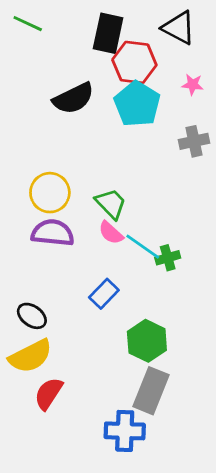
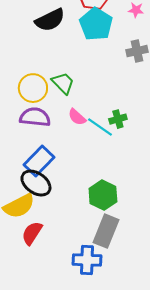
green trapezoid: (111, 204) -> (63, 83), moved
green cross: (168, 258) -> (118, 119), moved
blue rectangle: (104, 294) -> (39, 161), moved, size x1.4
black ellipse: (32, 316) -> (36, 183), moved, size x1.4

